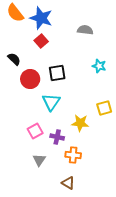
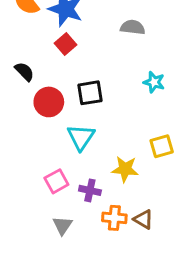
brown triangle: (68, 183) -> (143, 219), moved

